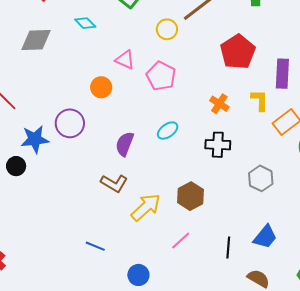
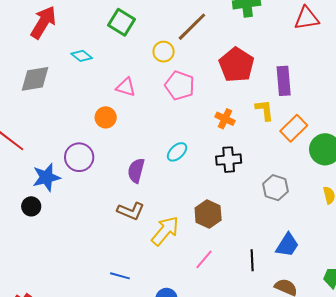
pink pentagon: (161, 76) -> (180, 86), moved

